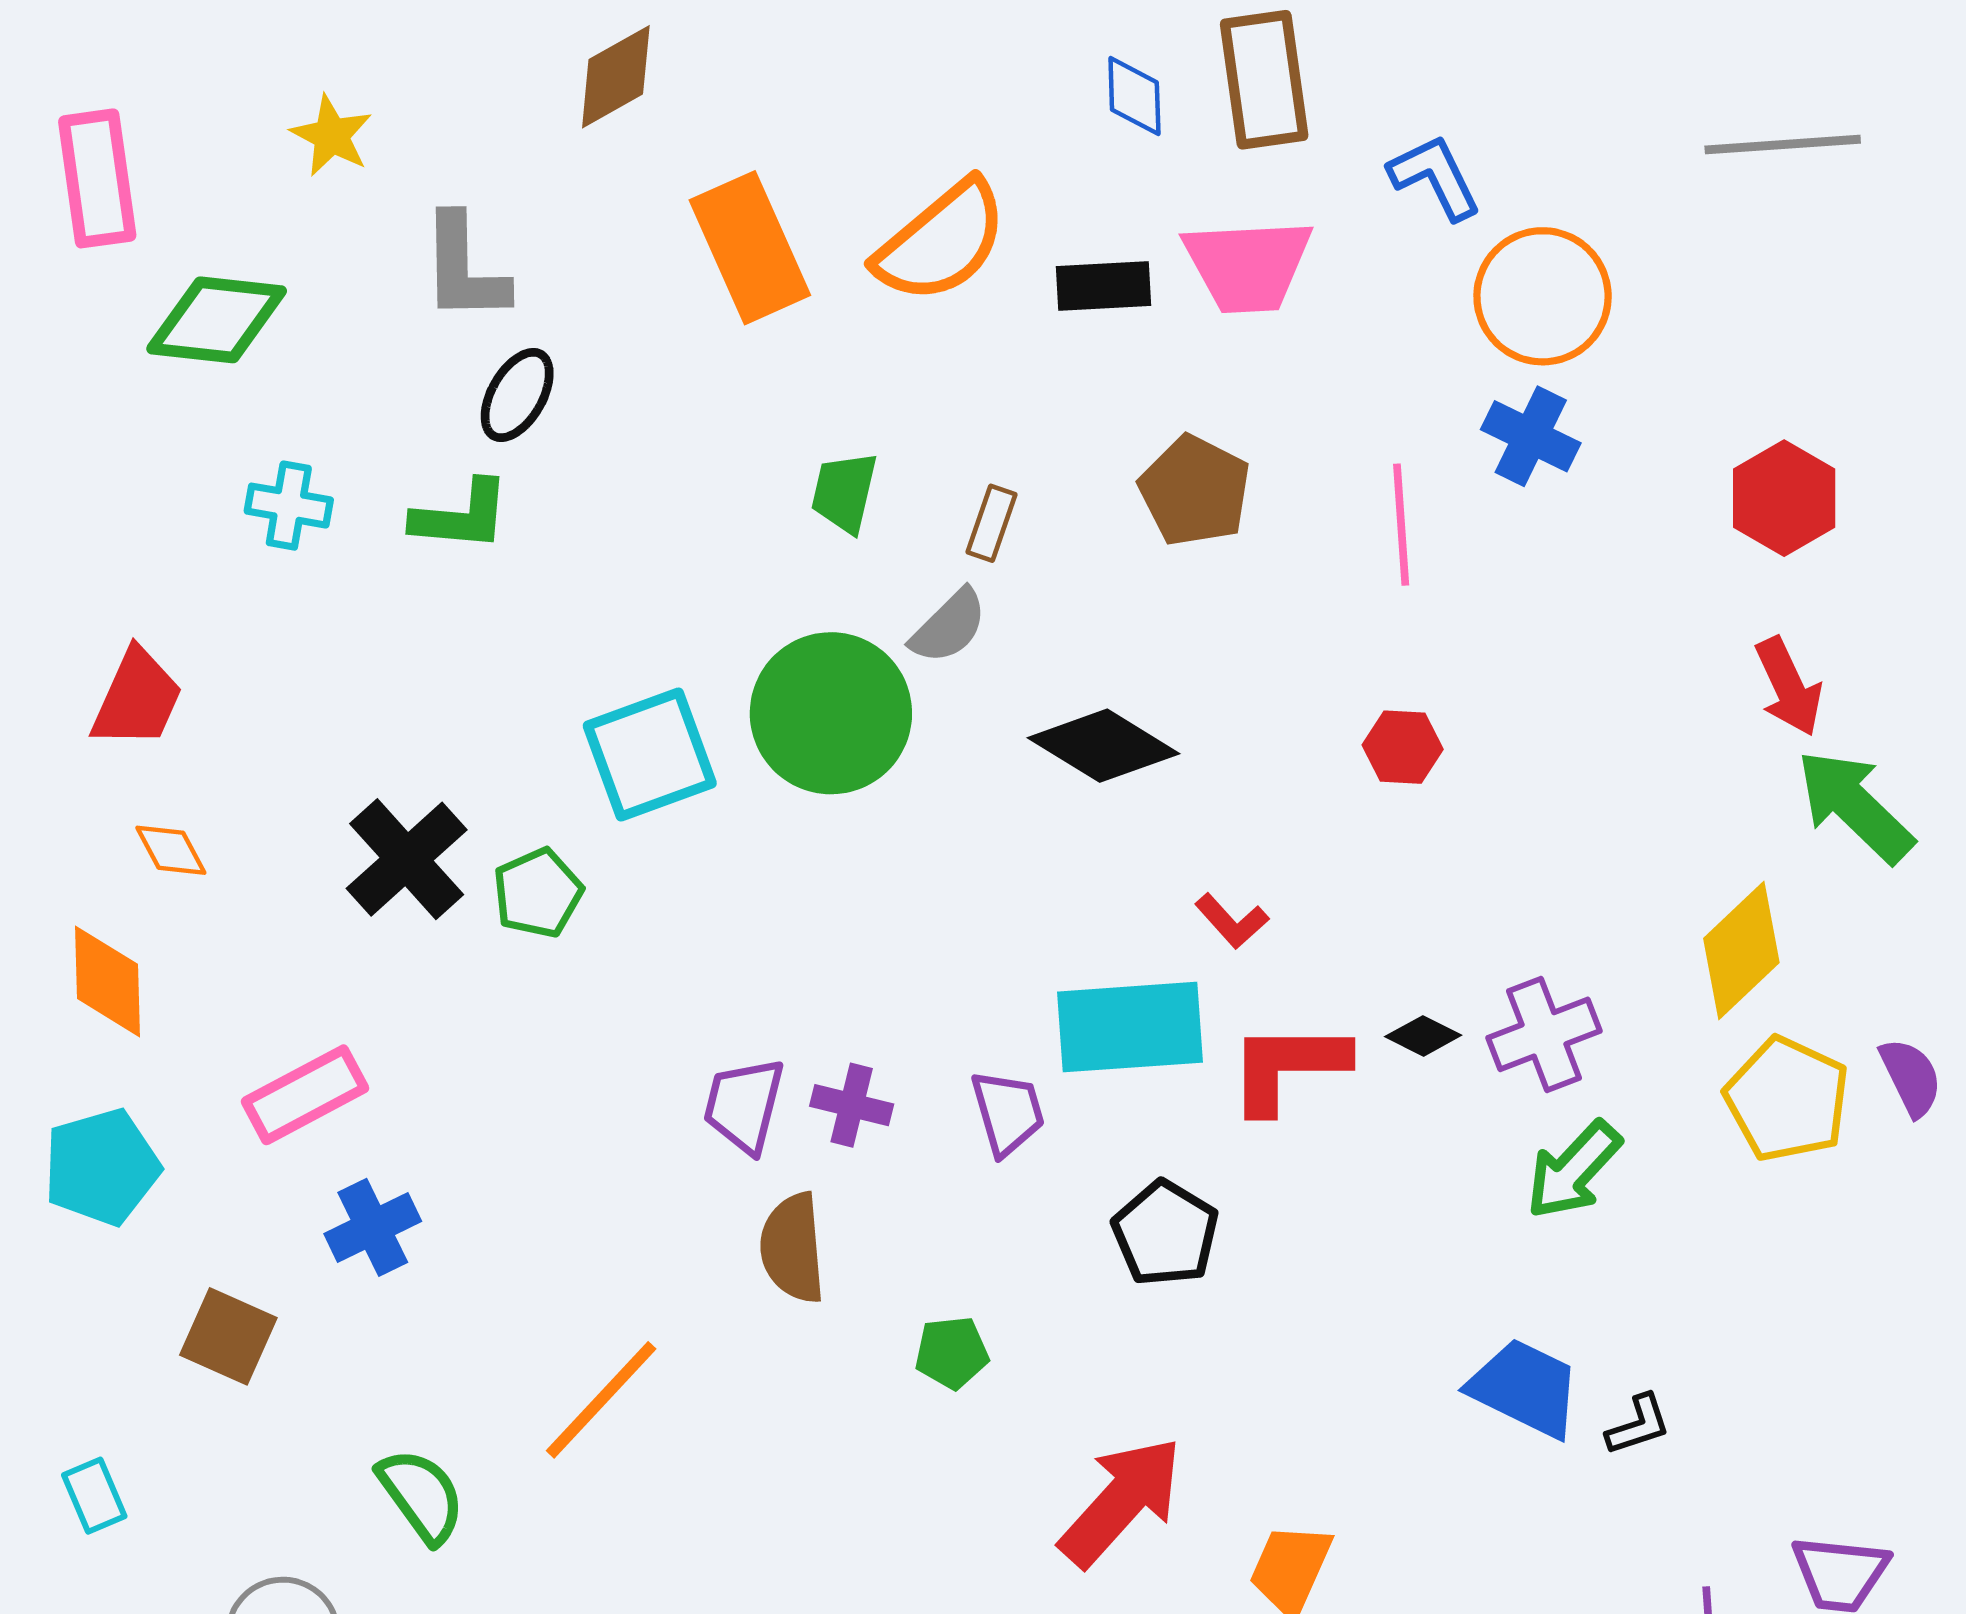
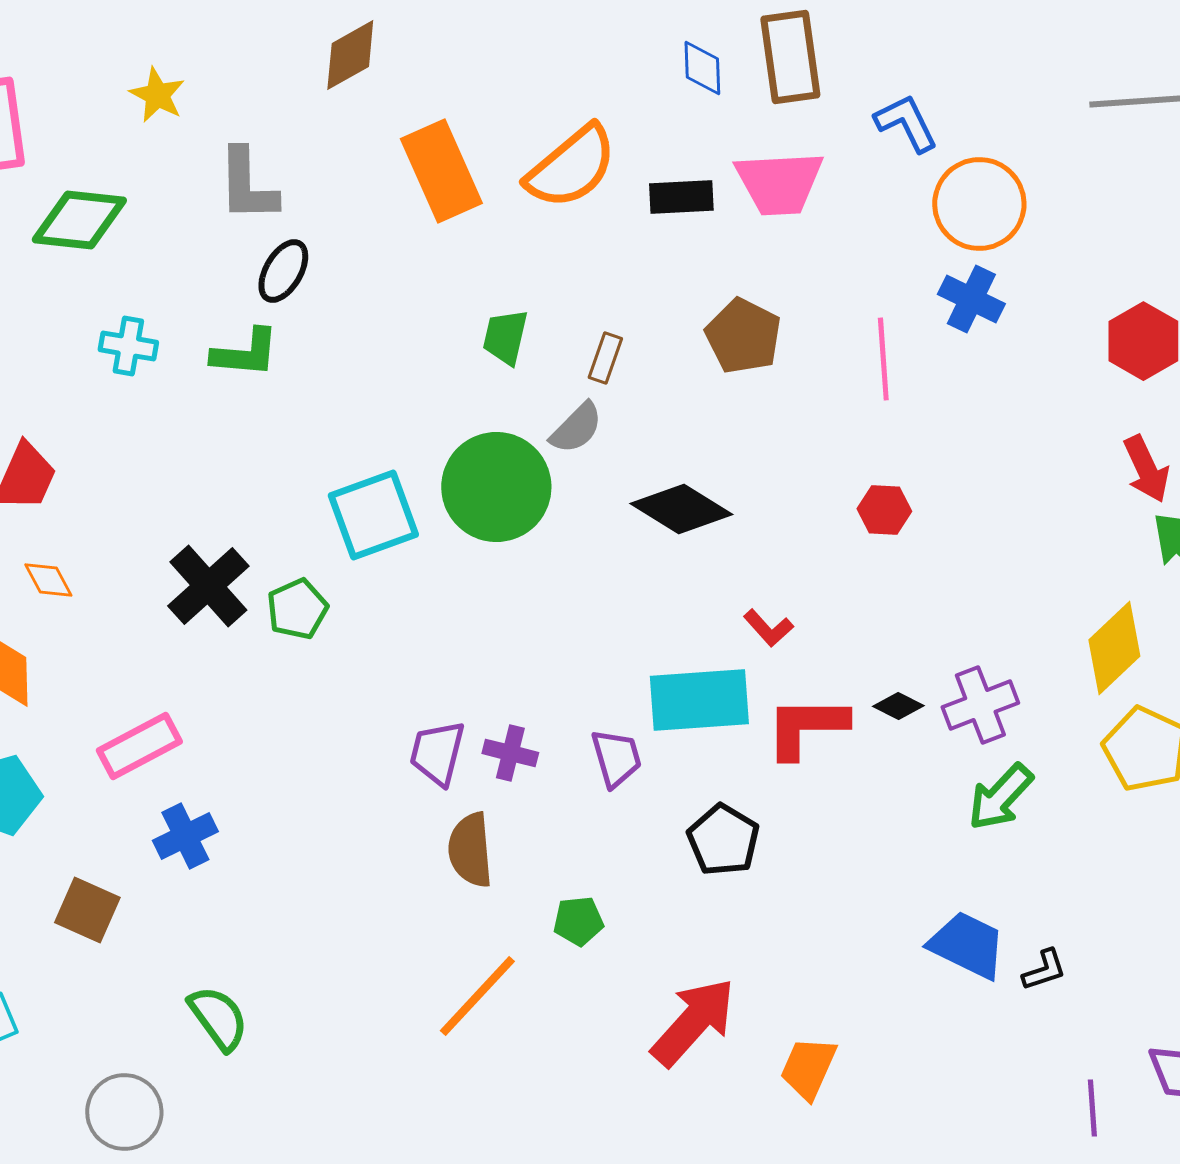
orange line: (601, 1400) -> (477, 996), moved

